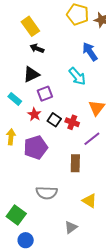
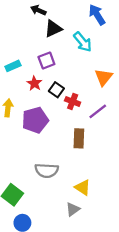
black triangle: (31, 74) -> (53, 29), moved
cyan rectangle: (15, 99) -> (13, 66), turned -64
red cross: (72, 122) -> (73, 102), moved
yellow triangle: (89, 201) -> (83, 187), moved

